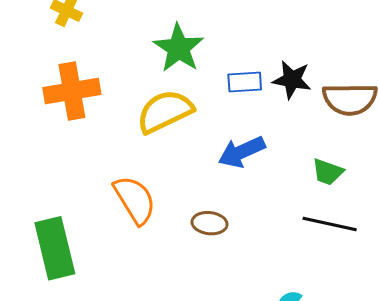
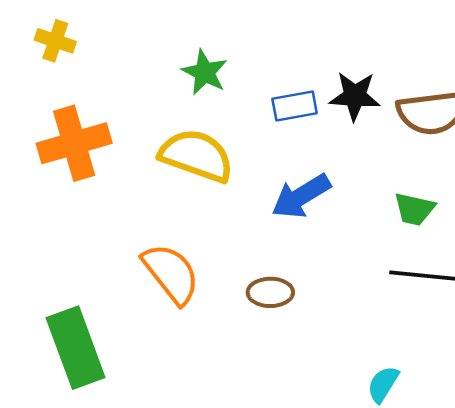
green star: (179, 48) -> (205, 72), size x0.7
yellow semicircle: (165, 111) -> (196, 156), turned 52

